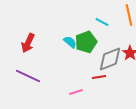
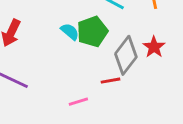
gray diamond: (110, 59) -> (126, 55), turned -32

